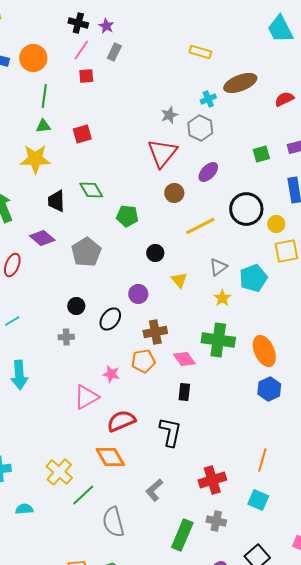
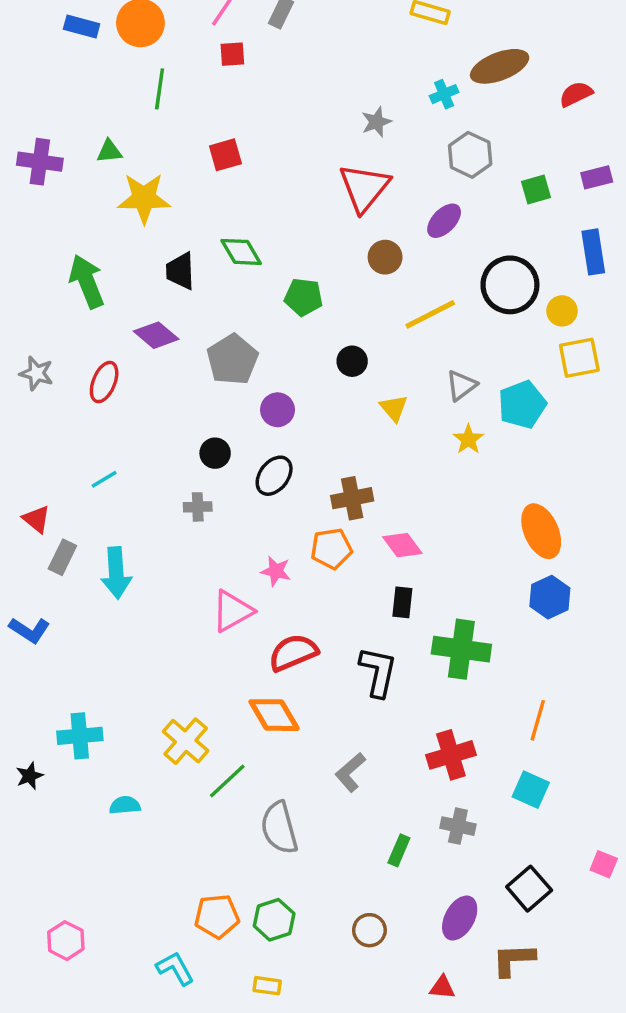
green triangle: (43, 126) -> (109, 151), moved
gray hexagon: (200, 128) -> (470, 155), moved
purple circle: (138, 294) -> (278, 410), moved
green cross: (218, 340) -> (461, 649), moved
green rectangle: (182, 535) -> (399, 850), size x0.6

